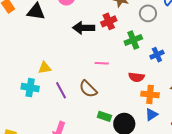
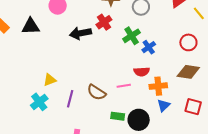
blue cross: (157, 55) -> (149, 47), moved
pink line: (102, 63) -> (124, 86), moved
cyan cross: (30, 88) -> (39, 102), turned -36
purple line: (61, 90) -> (70, 99), turned 54

